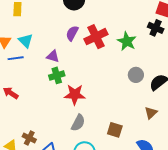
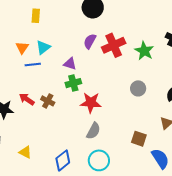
cyan triangle: (26, 41) -> (43, 47), turned 35
gray circle: (136, 75) -> (138, 88), moved
brown square: (115, 130) -> (139, 139), moved
brown cross: (29, 138) -> (48, 101), moved

